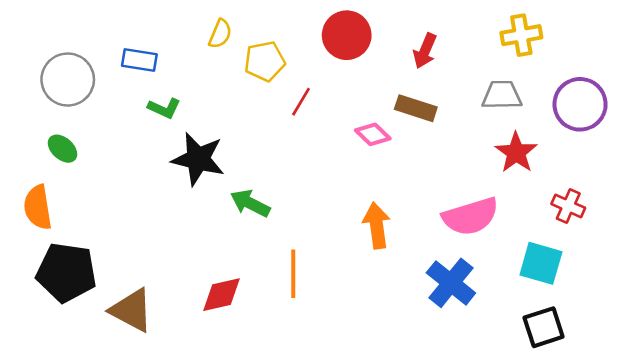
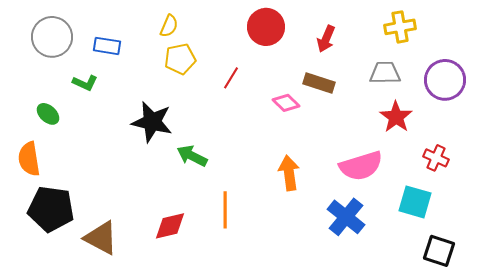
yellow pentagon: (265, 61) -> (180, 59), moved
gray circle: (68, 80) -> (52, 37), moved
green L-shape: (164, 108) -> (85, 83), moved
black square: (544, 327) -> (439, 251), moved, turned 36

